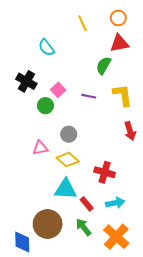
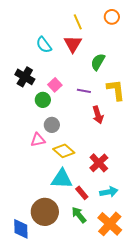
red triangle: (119, 43) -> (73, 44), moved, turned -48
red arrow: (130, 131) -> (98, 115), moved
gray circle: (69, 134) -> (52, 125), moved
red cross: (105, 172) -> (99, 163), turned 30

